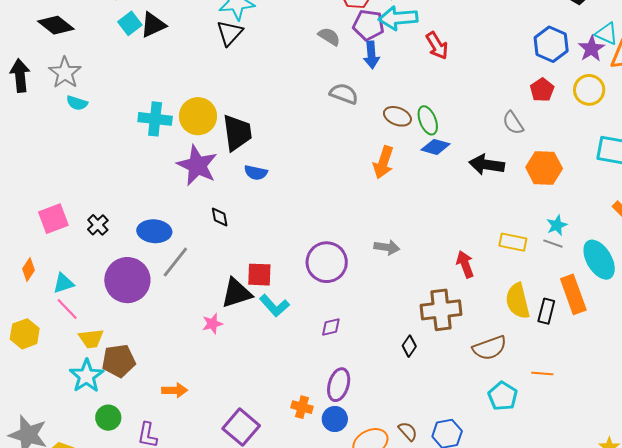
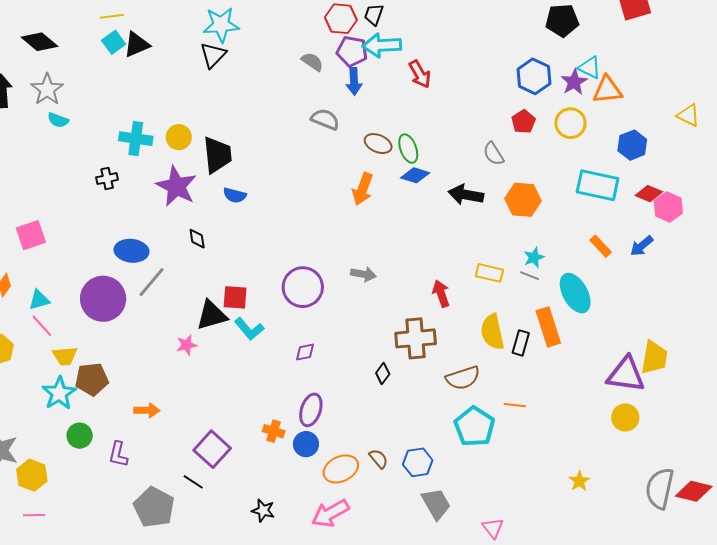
yellow circle: (198, 116) -> (179, 137), size x0.7
black cross: (98, 225) -> (107, 179), moved, turned 30
cyan pentagon: (503, 396) -> (474, 426), size x1.4

